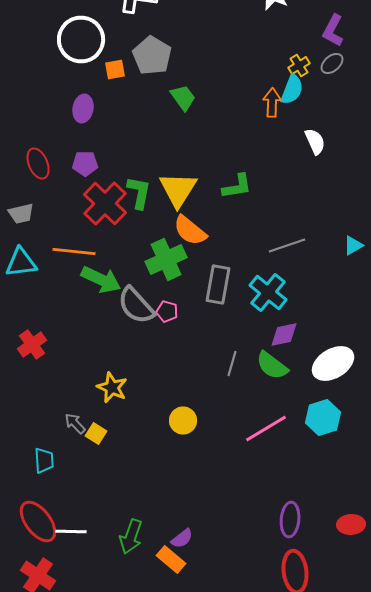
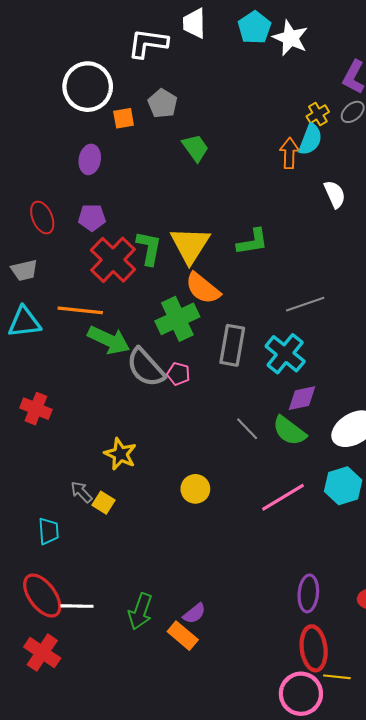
gray pentagon: (152, 56) -> (163, 103), size x0.7
red cross: (32, 344) -> (36, 409), turned -32
gray line: (232, 364) -> (247, 429), turned -60

